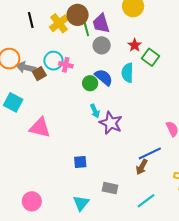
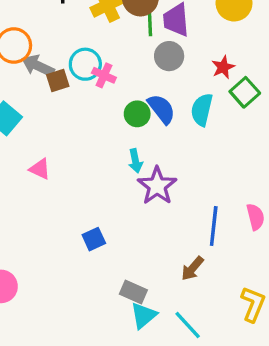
pink triangle: (40, 128) -> (40, 169), size x0.6
blue line: (150, 153) -> (214, 226), moved, turned -70
blue square: (80, 162) -> (94, 239), turned -32
cyan line: (146, 201) -> (188, 325), turned 72
cyan triangle: (81, 203) -> (144, 315), moved

